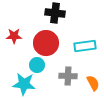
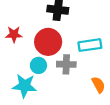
gray cross: (68, 76) -> (66, 64), moved

